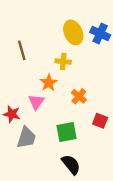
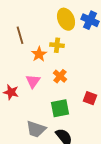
orange star: (49, 83) -> (39, 54), moved
orange cross: (79, 96) -> (60, 76), moved
gray trapezoid: (26, 138) -> (36, 129), moved, turned 90

